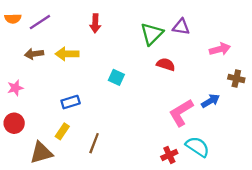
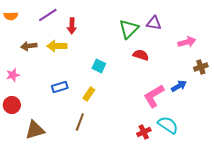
purple line: (40, 22) -> (48, 15), moved
red arrow: (95, 23) -> (72, 26), moved
brown cross: (236, 79) -> (201, 67), turned -32
yellow rectangle: (62, 131) -> (89, 94), moved

